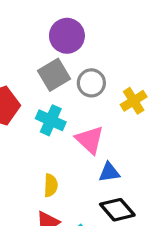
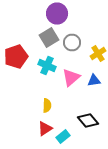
pink triangle: (90, 140) -> (71, 78), turned 36
blue triangle: (109, 172) -> (94, 80), moved

